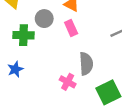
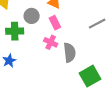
pink cross: (68, 82) -> (51, 42), moved

